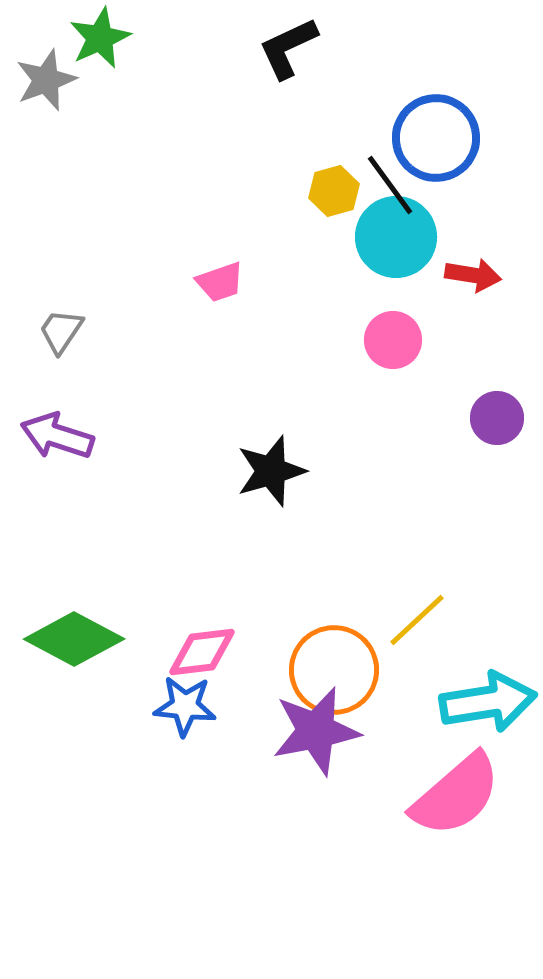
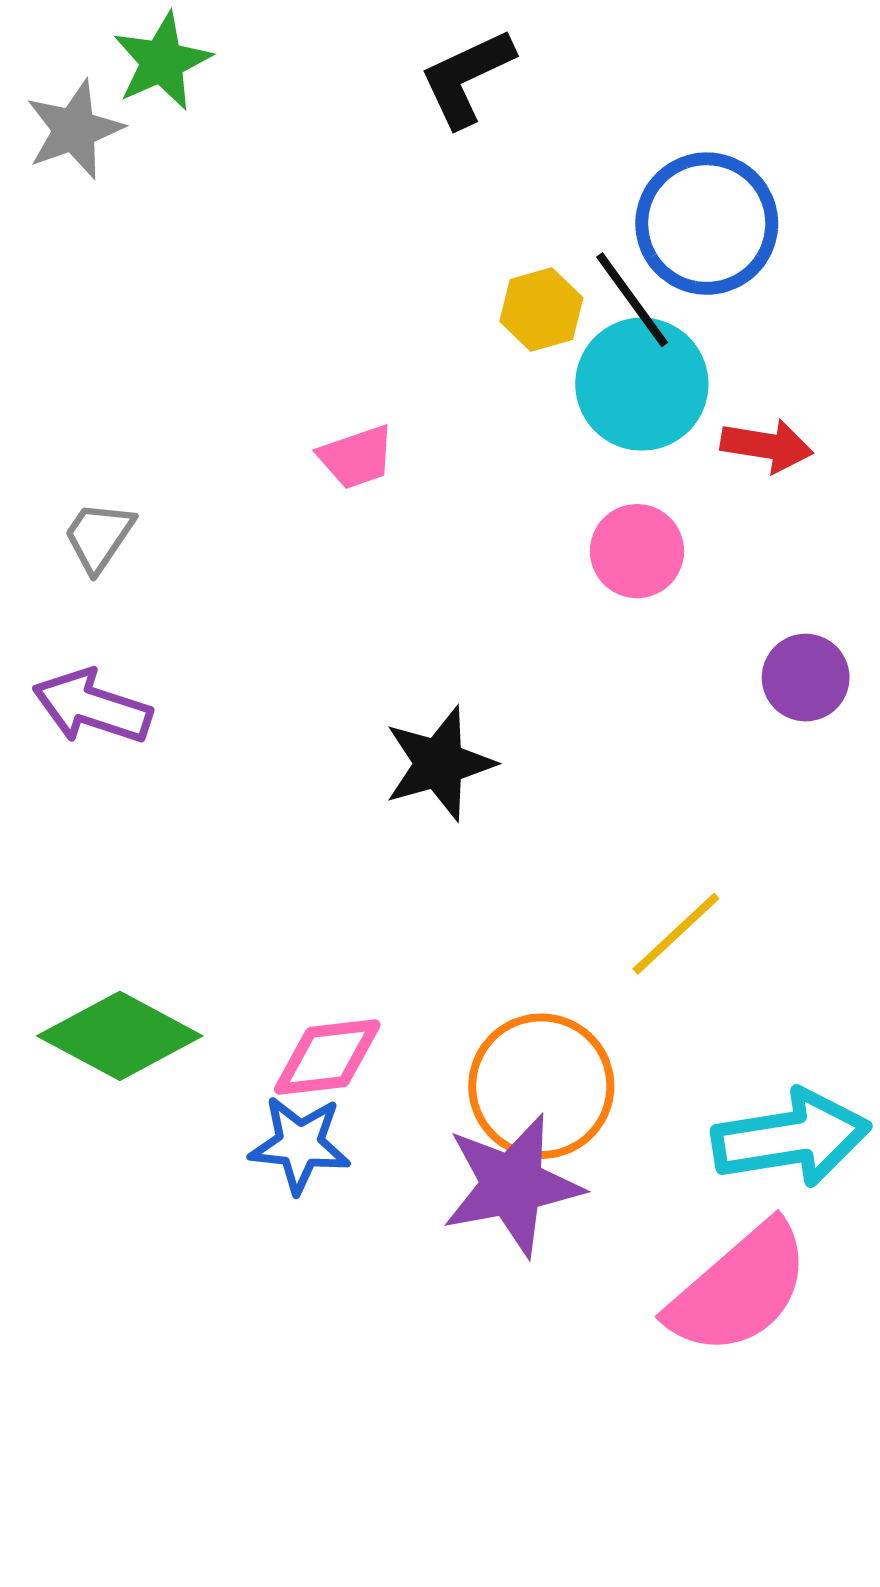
yellow line: (417, 620) -> (676, 934), moved

